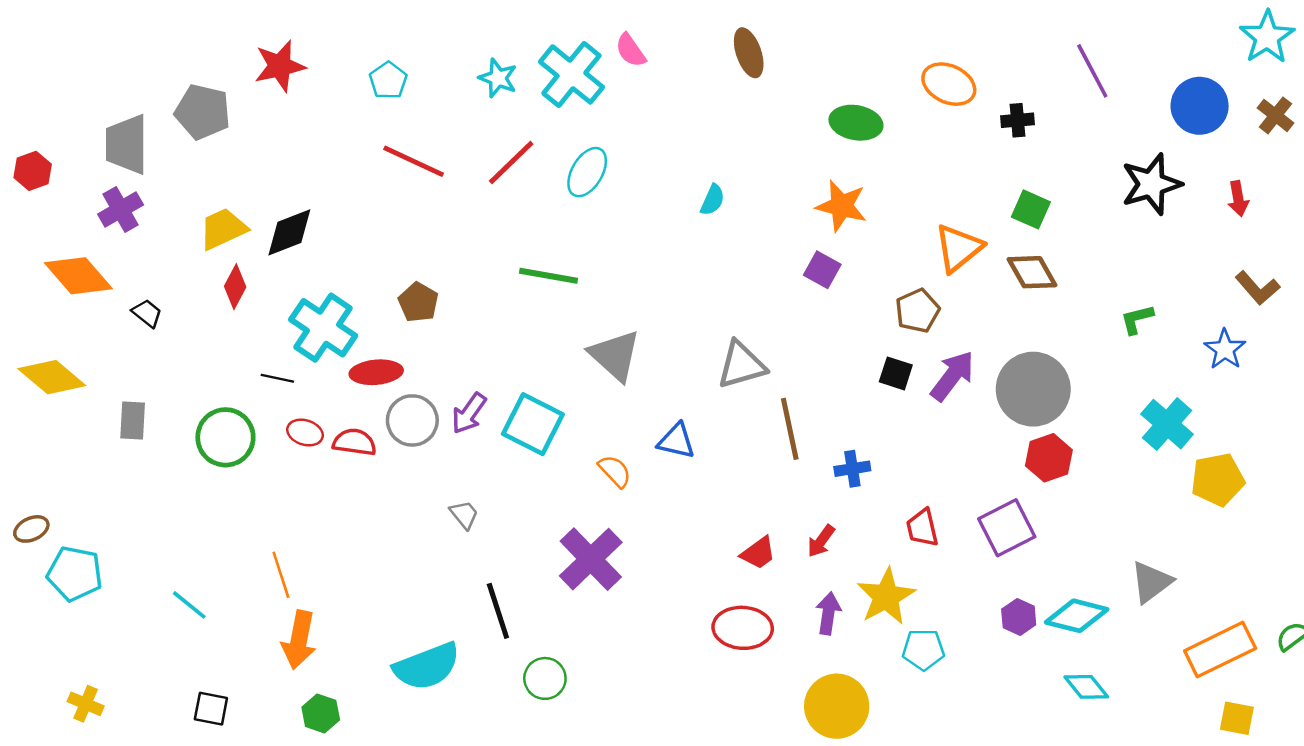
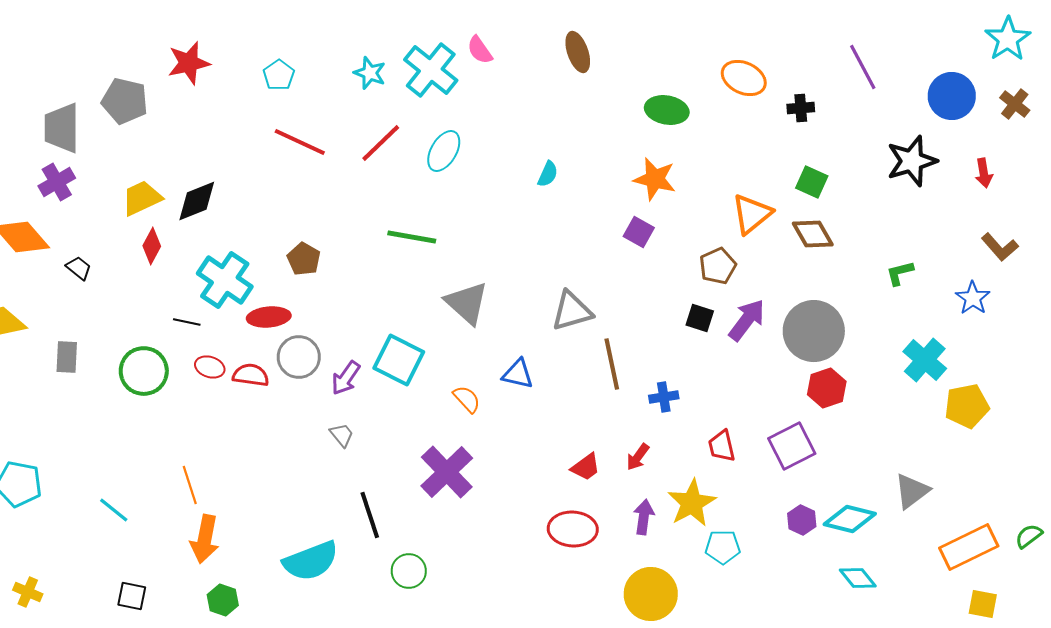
purple arrow: (469, 413) -> (346, 378), moved

